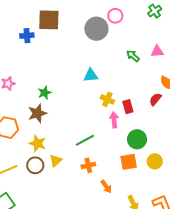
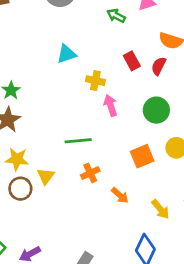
red rectangle: (128, 107) -> (132, 61), moved
green circle: (137, 139) -> (156, 110), moved
green line: (85, 140) -> (78, 141), turned 36

